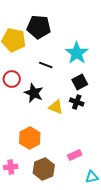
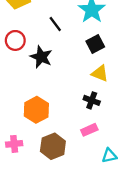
black line: (46, 65) -> (55, 24), turned 32
black cross: (77, 102) -> (92, 100), moved
yellow triangle: (56, 107) -> (100, 73), moved

